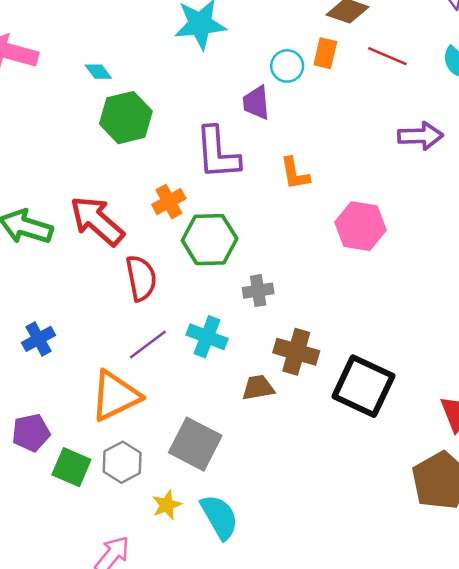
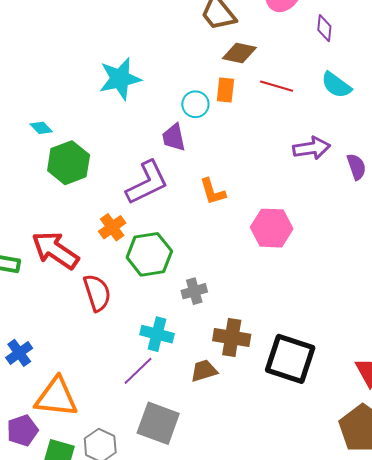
purple L-shape: (217, 153) -> (147, 183), turned -105
purple line: (148, 344) -> (138, 371), moved
orange triangle: (115, 396) -> (56, 397), moved, turned 39

